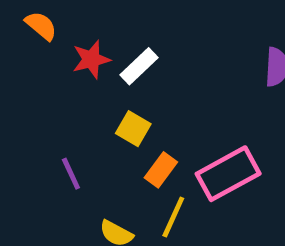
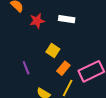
white rectangle: (139, 66) -> (67, 19), moved, turned 49

